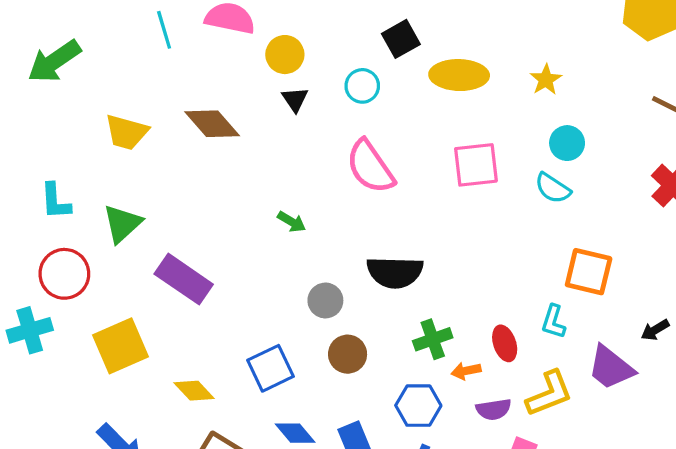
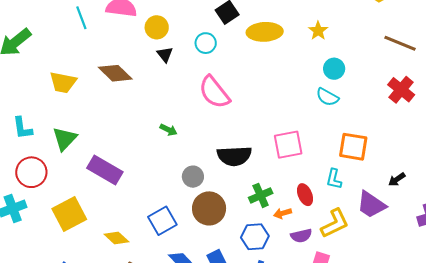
pink square: (476, 165) -> (288, 145), moved
brown circle: (348, 354) -> (209, 208), size x1.4

